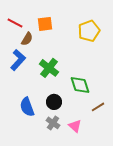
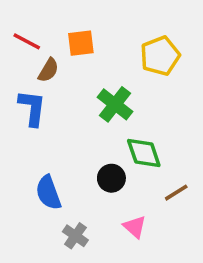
blue L-shape: (18, 60) -> (32, 108), turned -35
green cross: (49, 68) -> (115, 104), moved
black circle: (54, 102) -> (111, 178), moved
gray cross: (53, 123) -> (75, 236), moved

